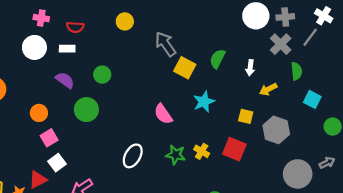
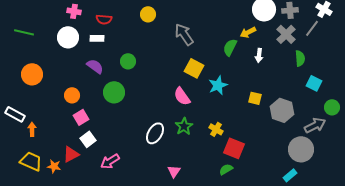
yellow square: (185, 68) -> (194, 68), moved
yellow arrow: (268, 89) -> (248, 32), moved
red square: (234, 149) -> (234, 148), moved
green star: (176, 155) -> (184, 126), moved, turned 30
gray arrow: (327, 163) -> (315, 125), moved, size x1.5

